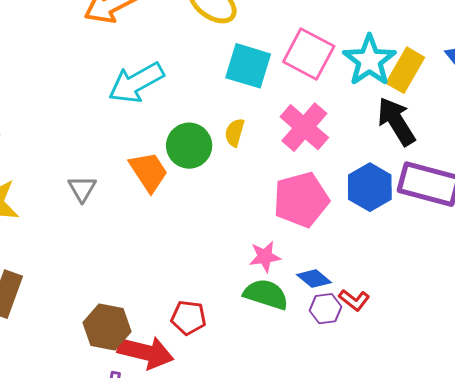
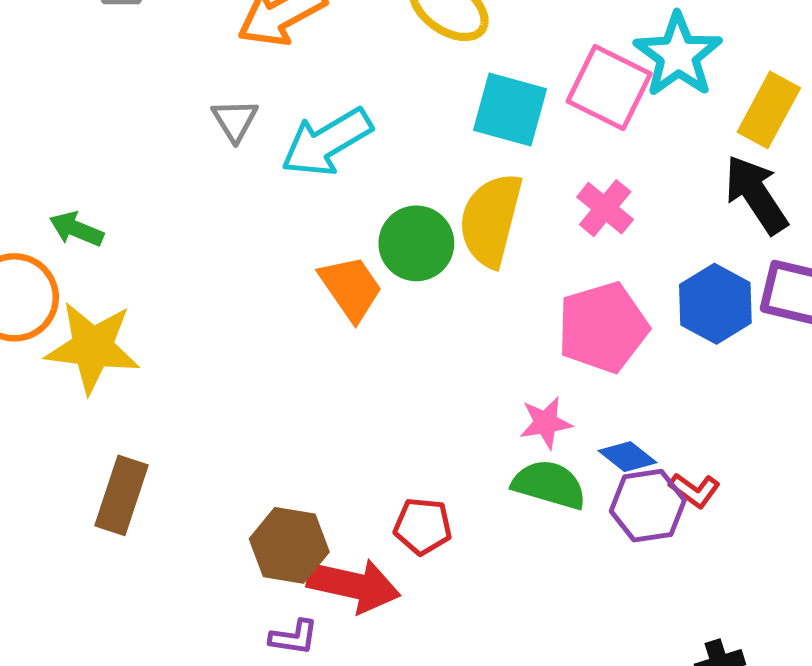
cyan star: (369, 60) -> (678, 55), moved
pink cross: (304, 127) -> (605, 208), size x0.7
yellow semicircle: (235, 133) -> (491, 220), size x2.0
gray triangle: (82, 189) -> (235, 120), moved
purple hexagon: (325, 309) -> (648, 506), size x1.4

